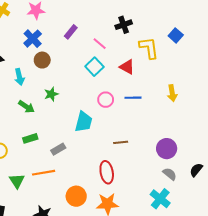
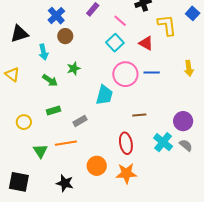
pink circle: (106, 100) -> (125, 74), size x1.6
cyan cross: (160, 199) -> (163, 142), moved

